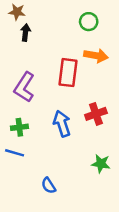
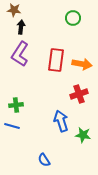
orange arrow: (96, 56) -> (82, 64), moved
purple L-shape: (24, 87) -> (20, 54), moved
blue arrow: (62, 124) -> (61, 121), moved
blue semicircle: (49, 186) -> (44, 160), moved

